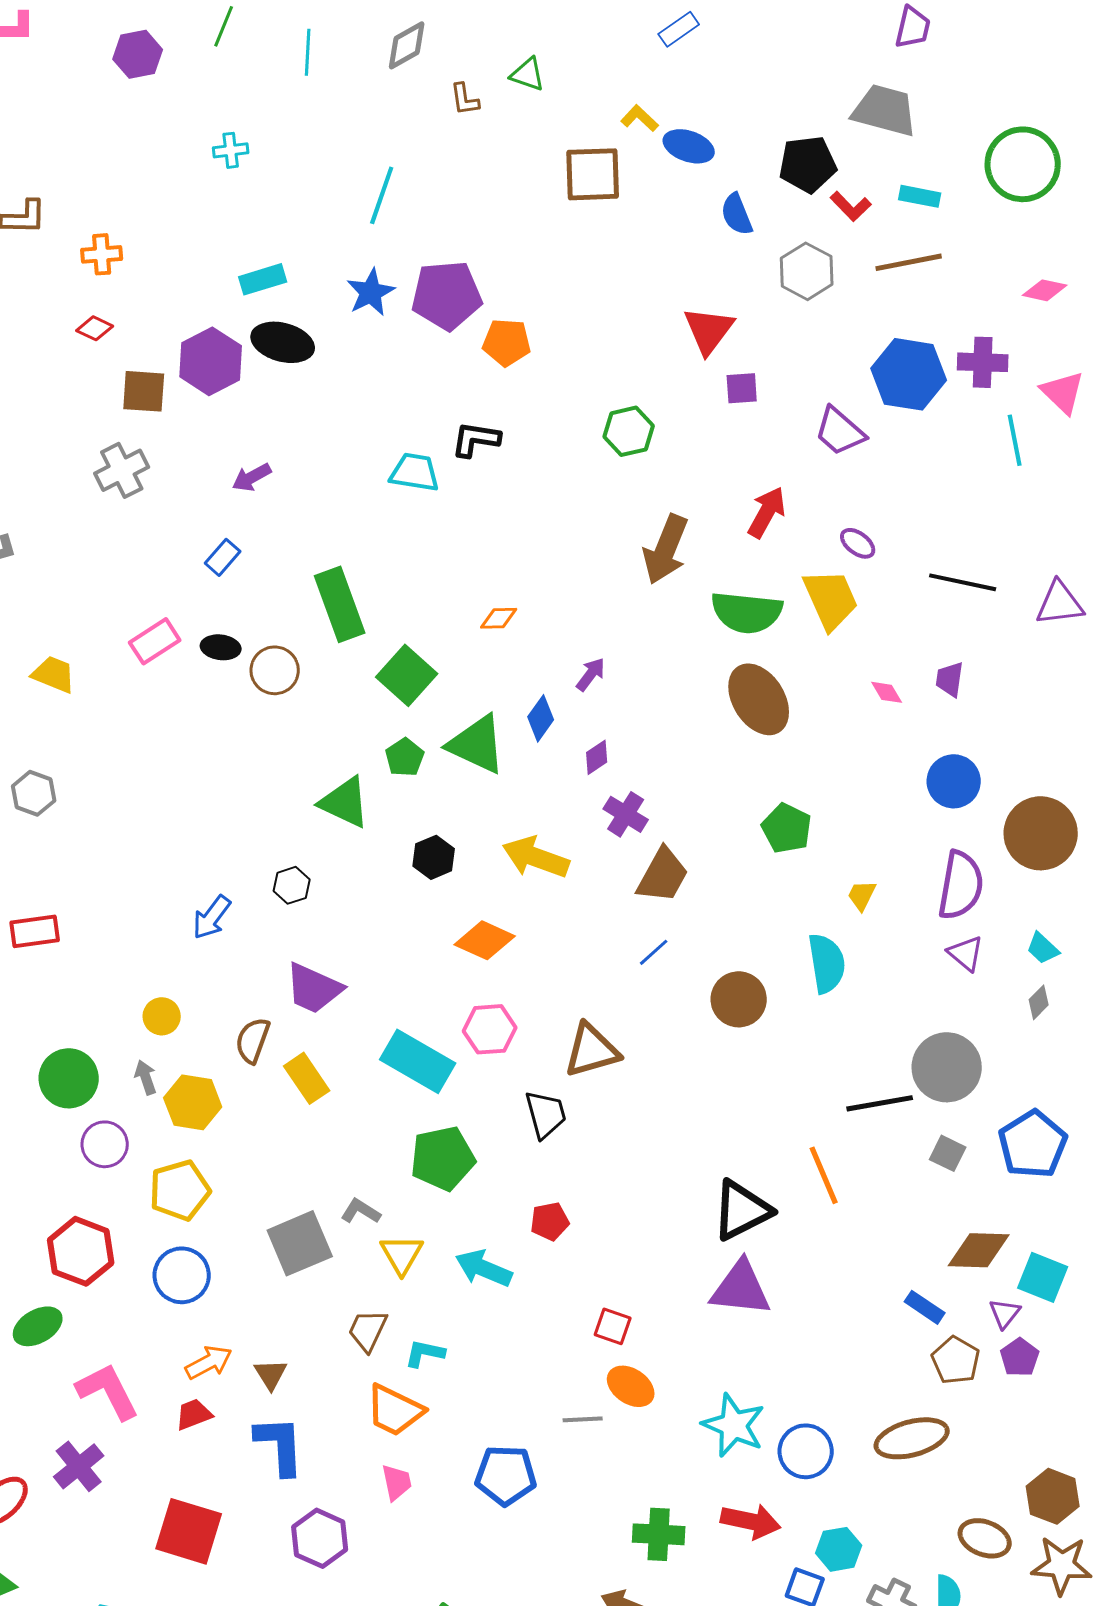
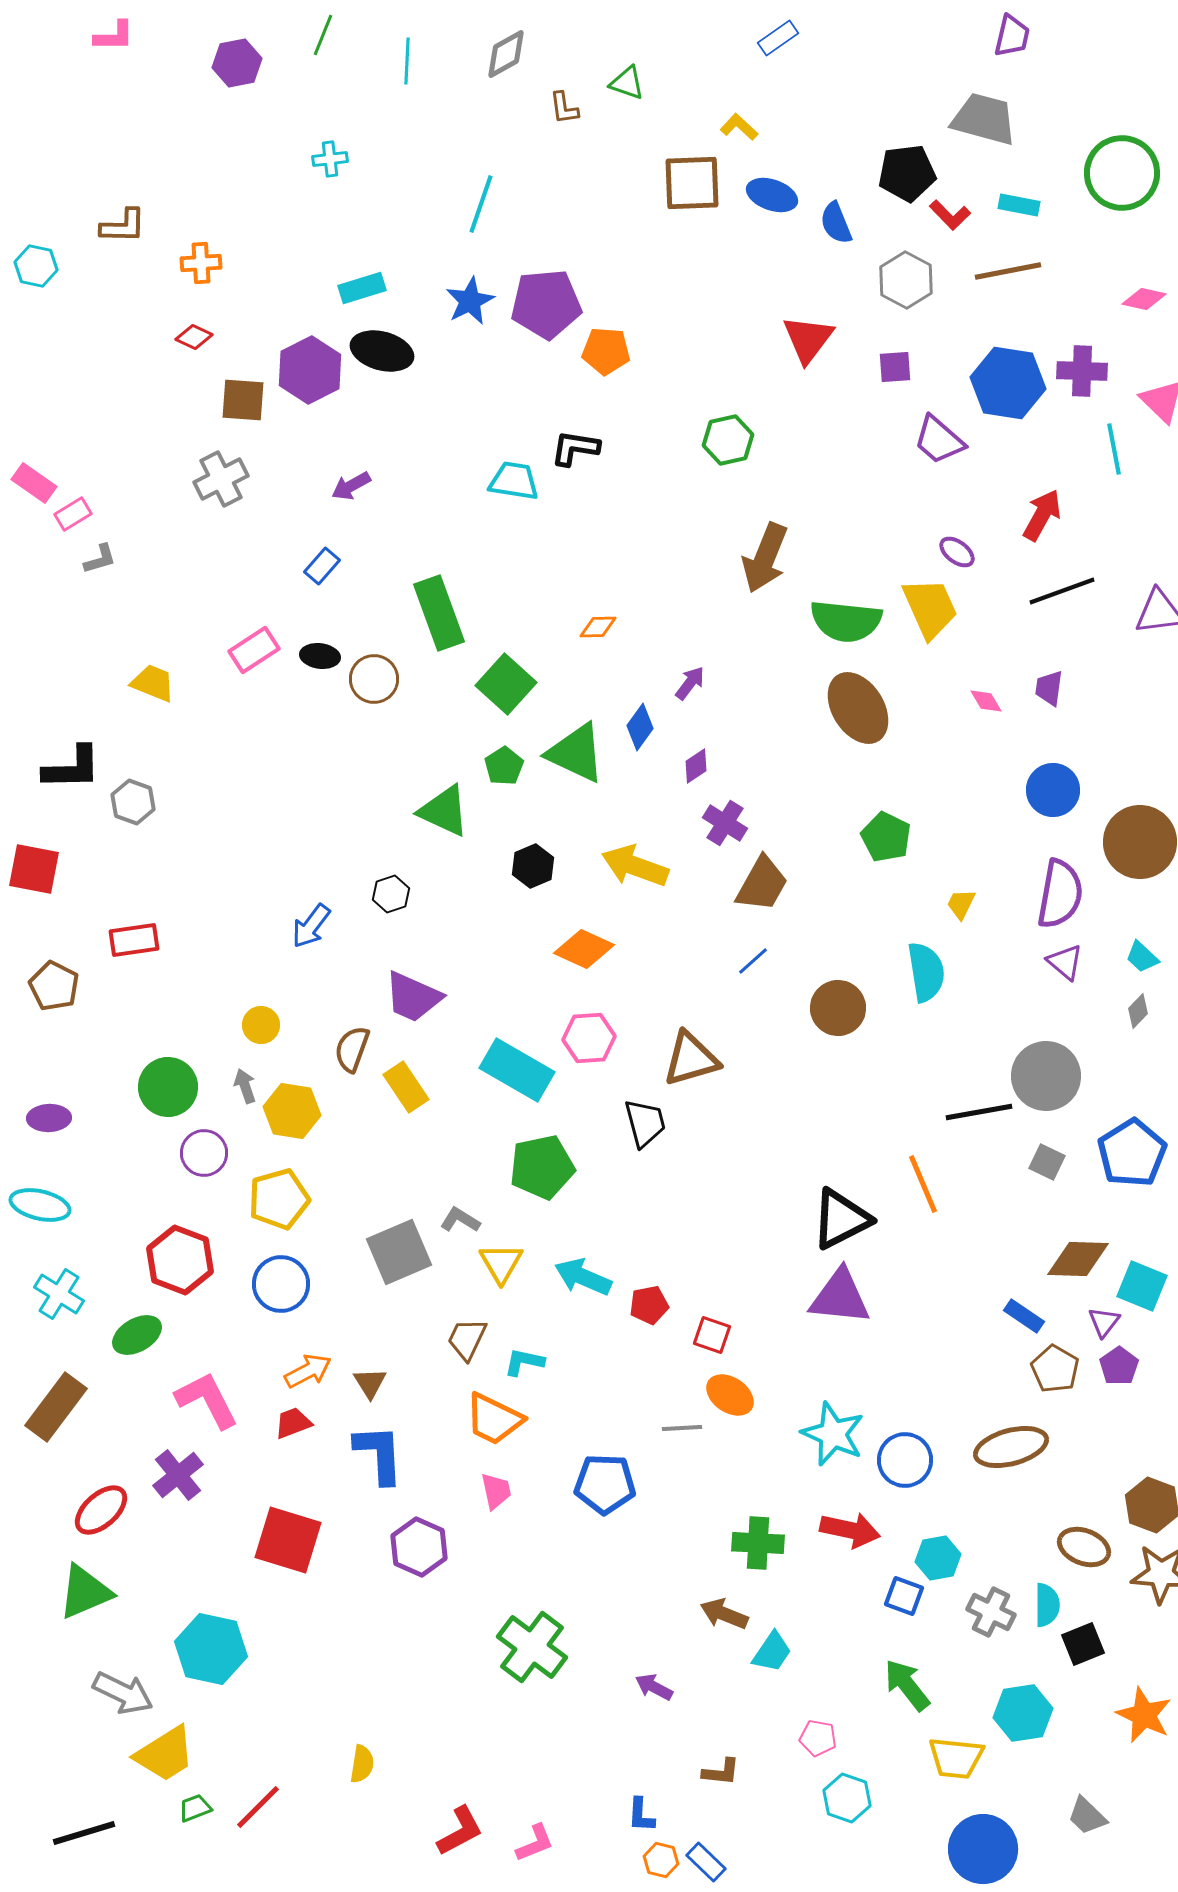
blue ellipse: (689, 146) -> (772, 195), moved
purple square: (742, 388) -> (895, 367), moved
red arrow: (767, 512) -> (1042, 515), moved
black line: (963, 582) -> (1062, 591), turned -32
red pentagon: (550, 1221) -> (649, 1305), moved

